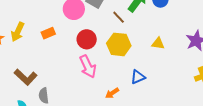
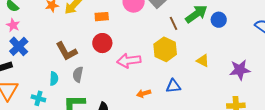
red circle: (87, 39) -> (102, 43), moved
pink arrow: (88, 66) -> (129, 61), turned 90

